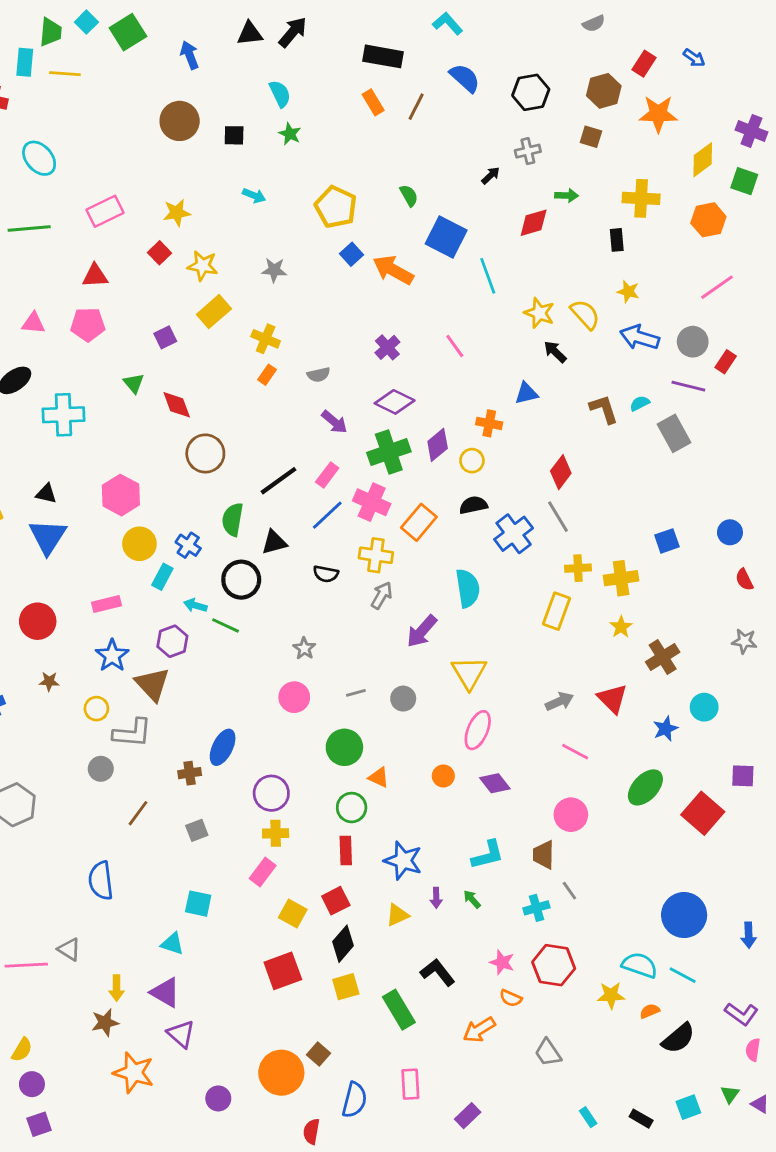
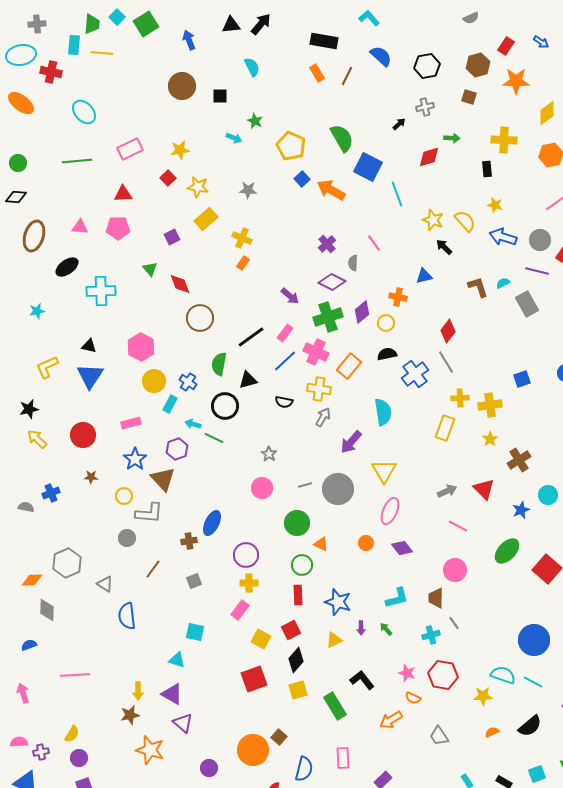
green star: (290, 134) -> (255, 121), moved
green semicircle: (409, 195) -> (342, 138), size x1.8
gray semicircle: (319, 375) -> (353, 263), moved, turned 105
gray circle: (403, 699) -> (338, 489), size x1.8
gray triangle: (69, 949) -> (105, 584), moved
orange semicircle: (650, 1011) -> (492, 732), moved

